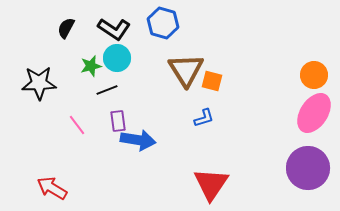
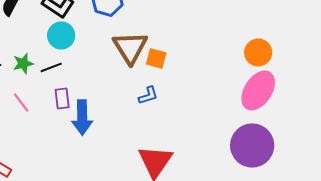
green star: (91, 66) -> (23, 63), moved
blue arrow: (138, 140) -> (82, 117), turned 80

